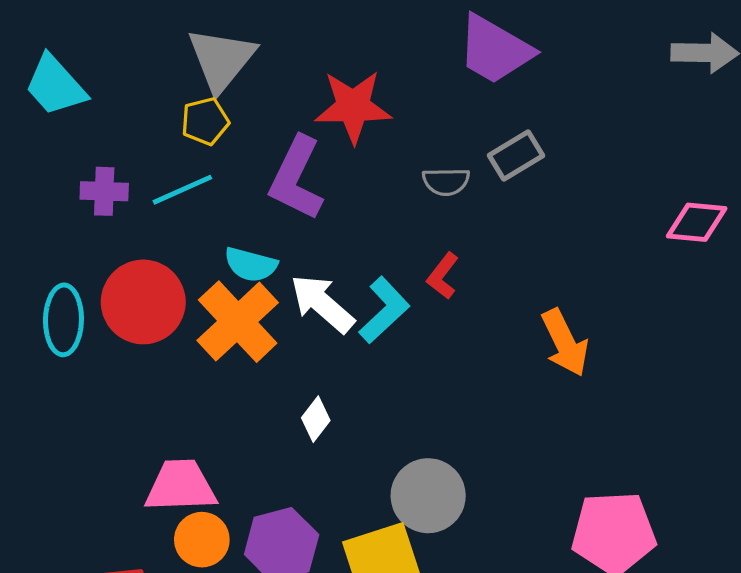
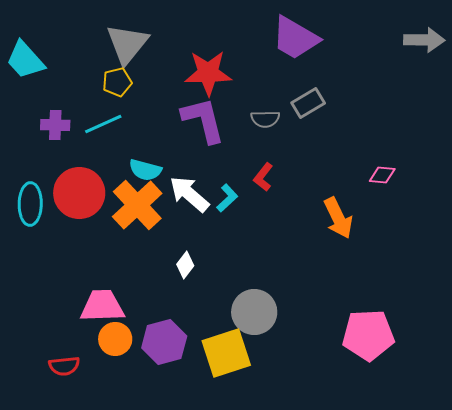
purple L-shape: (296, 178) -> (203, 120), moved, turned 140
pink diamond: (697, 222) -> (382, 175), moved, size x0.7
cyan L-shape: (384, 310) -> (227, 198), size x0.7

